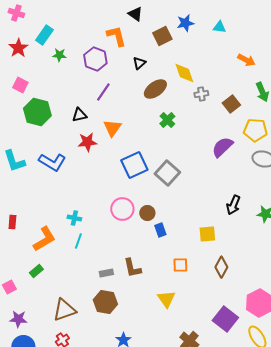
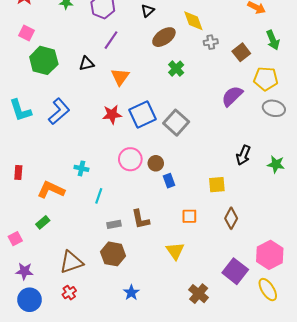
red star: (87, 142) -> (112, 114), moved
blue L-shape: (52, 162) -> (59, 111), turned -72
orange L-shape: (44, 239) -> (51, 190), turned -124
cyan line: (78, 241) -> (99, 196), moved

